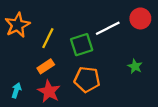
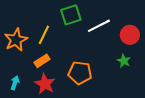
red circle: (140, 18) -> (130, 35), moved
orange star: (17, 25) -> (16, 40), moved
green square: (82, 45) -> (71, 15), moved

